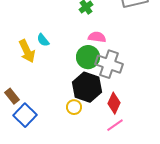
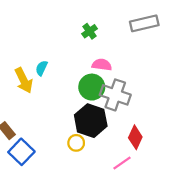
cyan semicircle: (43, 40) -> (42, 68), turned 64
red diamond: (114, 103) -> (135, 137), moved

